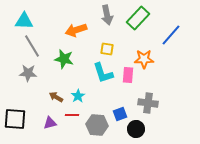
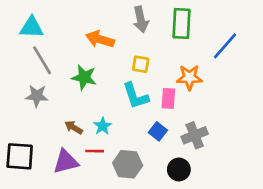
green rectangle: (138, 18) -> (181, 23), turned -40
orange arrow: (76, 30) -> (100, 39), turned 35
gray cross: (148, 103) -> (195, 135), turned -30
blue square: (120, 114) -> (158, 131), moved, turned -32
purple triangle: (50, 123) -> (66, 162), size x1.5

